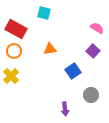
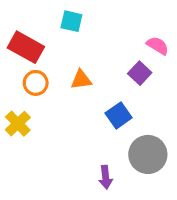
orange circle: (14, 51) -> (36, 83), moved
purple square: (93, 51) -> (140, 73), moved
gray circle: (91, 95) -> (148, 154), size x1.5

